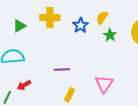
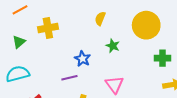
blue star: (80, 25) -> (83, 59), moved
green star: (110, 35) -> (113, 46), moved

